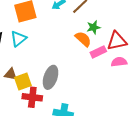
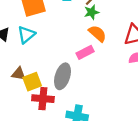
green star: (94, 27) -> (92, 12), moved
pink rectangle: (98, 52) -> (85, 52), moved

